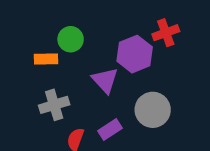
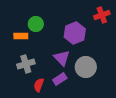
red cross: (166, 33) -> (102, 15), moved
purple triangle: (105, 80) -> (62, 58), moved

